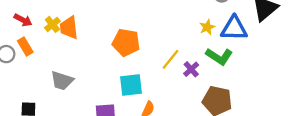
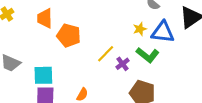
orange trapezoid: (69, 28) -> (45, 18), moved
cyan square: (131, 85) -> (43, 75), moved

